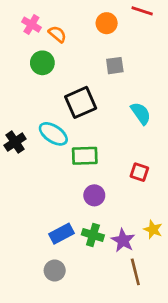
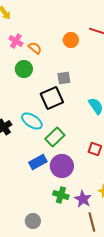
gray square: (115, 66) -> (64, 78), moved
green rectangle: (85, 156) -> (55, 137), turned -42
purple circle: (94, 195) -> (62, 166), size x1.5
blue rectangle: (61, 234) -> (38, 162), moved

